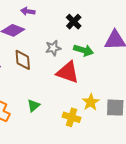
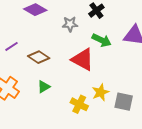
gray star: (53, 48) -> (70, 24), moved
brown diamond: (23, 60) -> (39, 57), moved, turned -60

